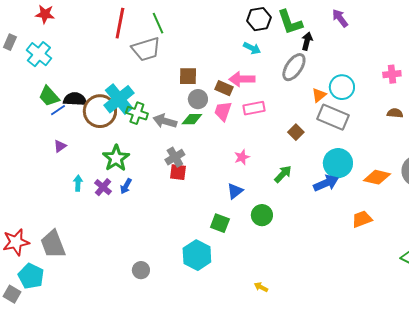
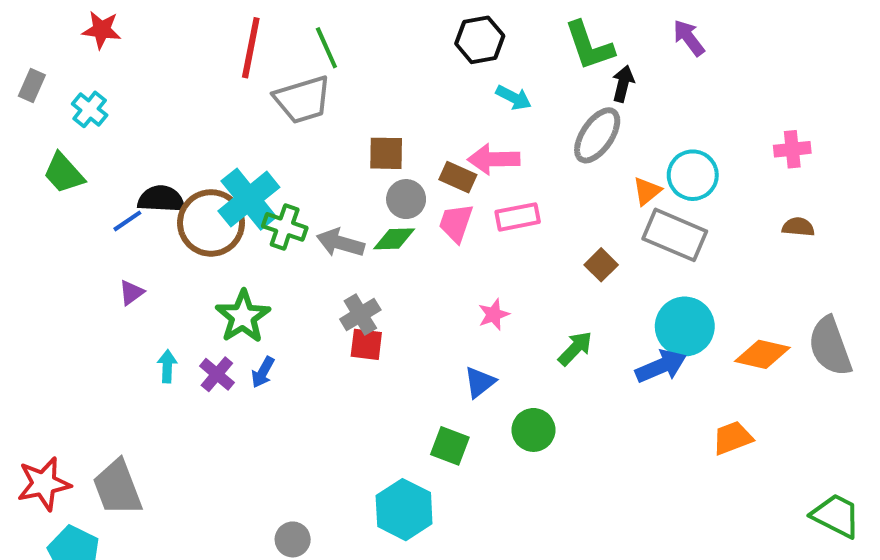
black hexagon: (259, 19) -> (480, 40), moved
cyan cross: (39, 54) -> (90, 109), size x0.7
green trapezoid: (49, 96) -> (64, 173), moved

